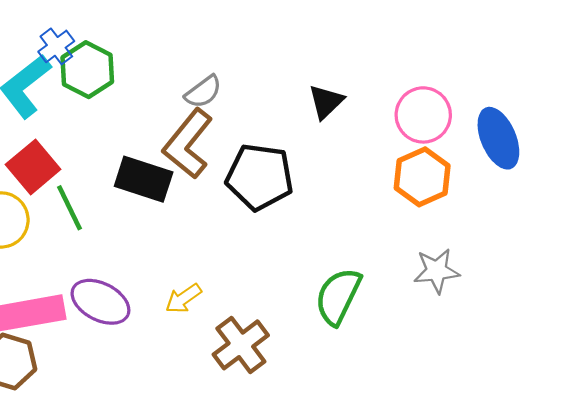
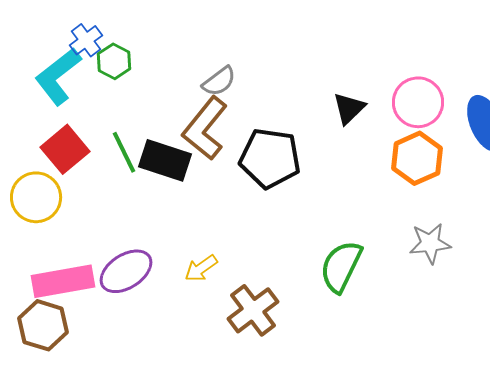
green hexagon: (87, 70) -> (114, 61), size x0.7
black triangle: (326, 102) -> (349, 108), moved
green line: (70, 208) -> (124, 152), moved
purple ellipse: (100, 302) -> (126, 271), turned -60

